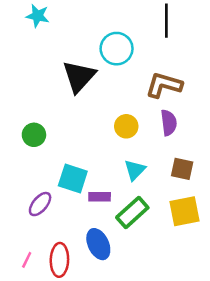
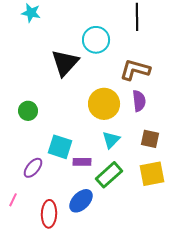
yellow circle: (126, 126) -> (104, 104), size x1.6
blue ellipse: (98, 244) -> (81, 201), turned 70
pink line: (27, 260) -> (13, 200), moved

